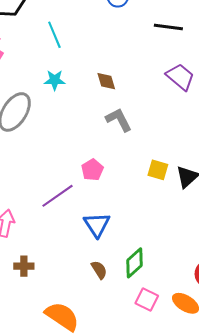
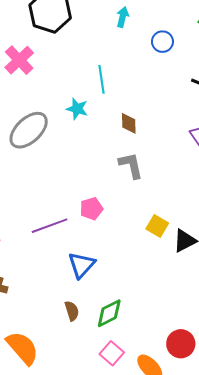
cyan line: (54, 35) -> (102, 79), moved

